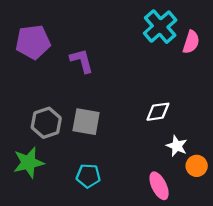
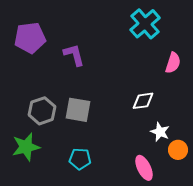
pink semicircle: (191, 42) -> (173, 63), moved

